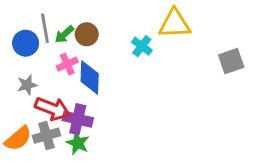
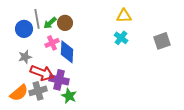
yellow triangle: (175, 24) -> (124, 16), size x0.7
cyan cross: (142, 46) -> (121, 38), moved
green star: (78, 143) -> (69, 96), moved

